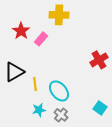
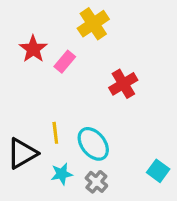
yellow cross: (59, 15) -> (93, 24), turned -36
red cross: (99, 60) -> (123, 84), moved
black triangle: (14, 72) -> (22, 153), moved

